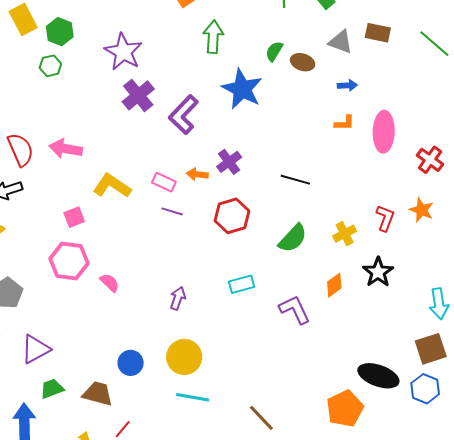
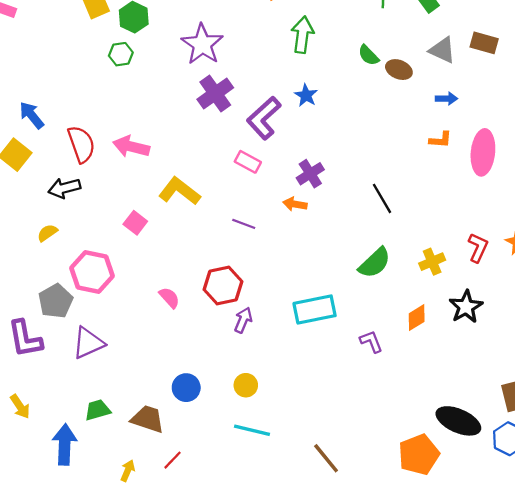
green semicircle: (274, 51) -> (369, 55), turned -80
blue star: (242, 89) -> (306, 95), moved, size x0.5
orange arrow: (197, 174) -> (295, 204), moved
black line: (295, 180) -> (382, 198), turned 40
pink rectangle: (164, 182) -> (248, 162), moved
red hexagon: (232, 216) -> (223, 286), moved
pink square: (74, 217) -> (135, 223), turned -35
pink hexagon: (69, 261) -> (92, 272), moved
cyan rectangle: (242, 284) -> (315, 309), size x1.5
purple L-shape: (295, 310) -> (371, 341), size x0.7
purple triangle: (35, 349) -> (88, 343), moved
yellow circle: (184, 357) -> (246, 385), size x0.6

